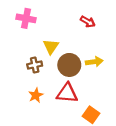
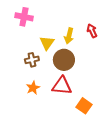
red arrow: (88, 22) -> (92, 31), moved, turned -144
yellow arrow: (94, 62) -> (69, 36), moved, turned 112

